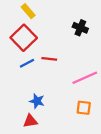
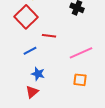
blue line: (27, 63) -> (30, 51), moved
red triangle: (30, 121) -> (32, 92), turned -32

